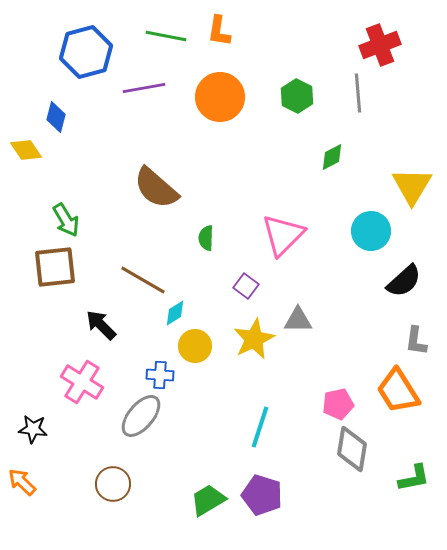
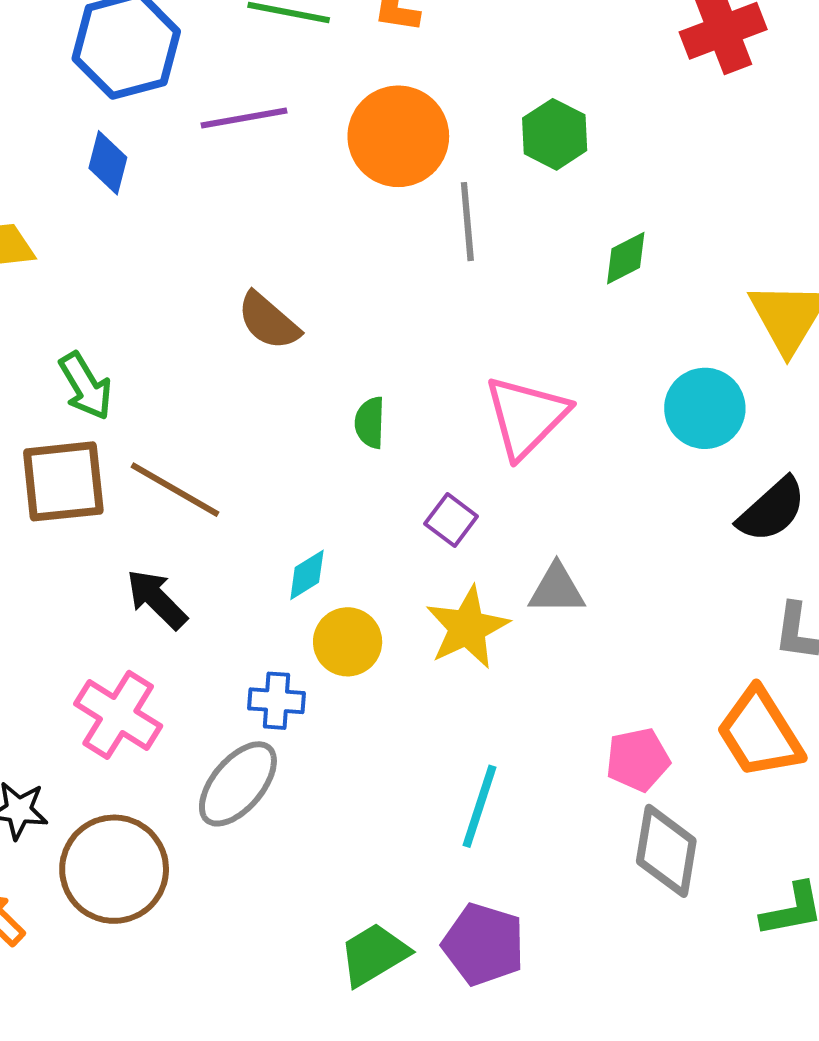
gray line: (358, 93) -> (467, 222), moved
blue diamond: (56, 117) -> (108, 163), moved
brown semicircle: (156, 188) -> (268, 321), size x0.7
brown line: (143, 280) -> (175, 490), moved
brown circle: (113, 484) -> (114, 869), moved, size x1.5

